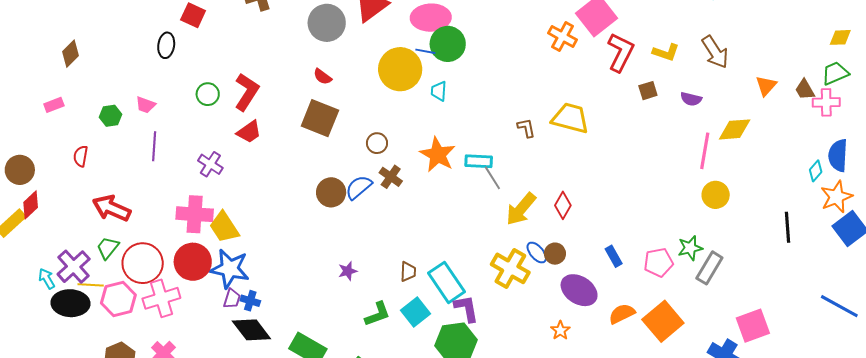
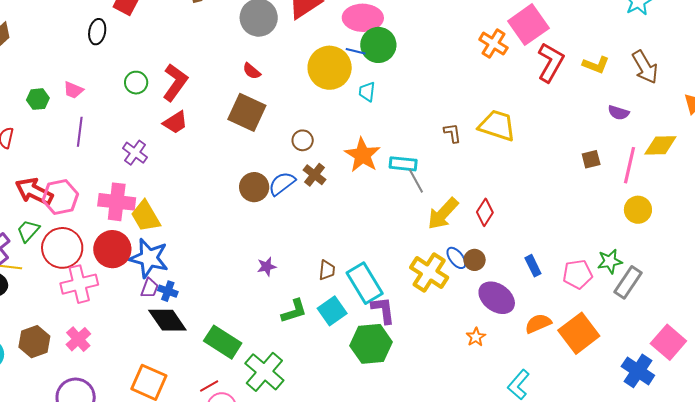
brown square: (648, 91) -> (591, 159), moved
pink hexagon: (118, 299) -> (60, 197), moved
pink square: (753, 326) -> (668, 342), turned -32

